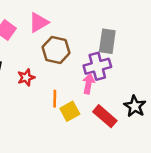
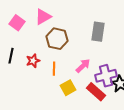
purple cross: (97, 66) -> (106, 76), moved
pink arrow: (89, 84) -> (83, 66), turned 35
orange line: (55, 99) -> (54, 69), moved

